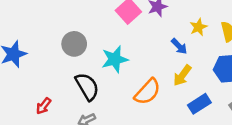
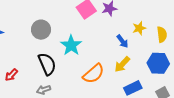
cyan star: (115, 59) -> (71, 45), turned -30

